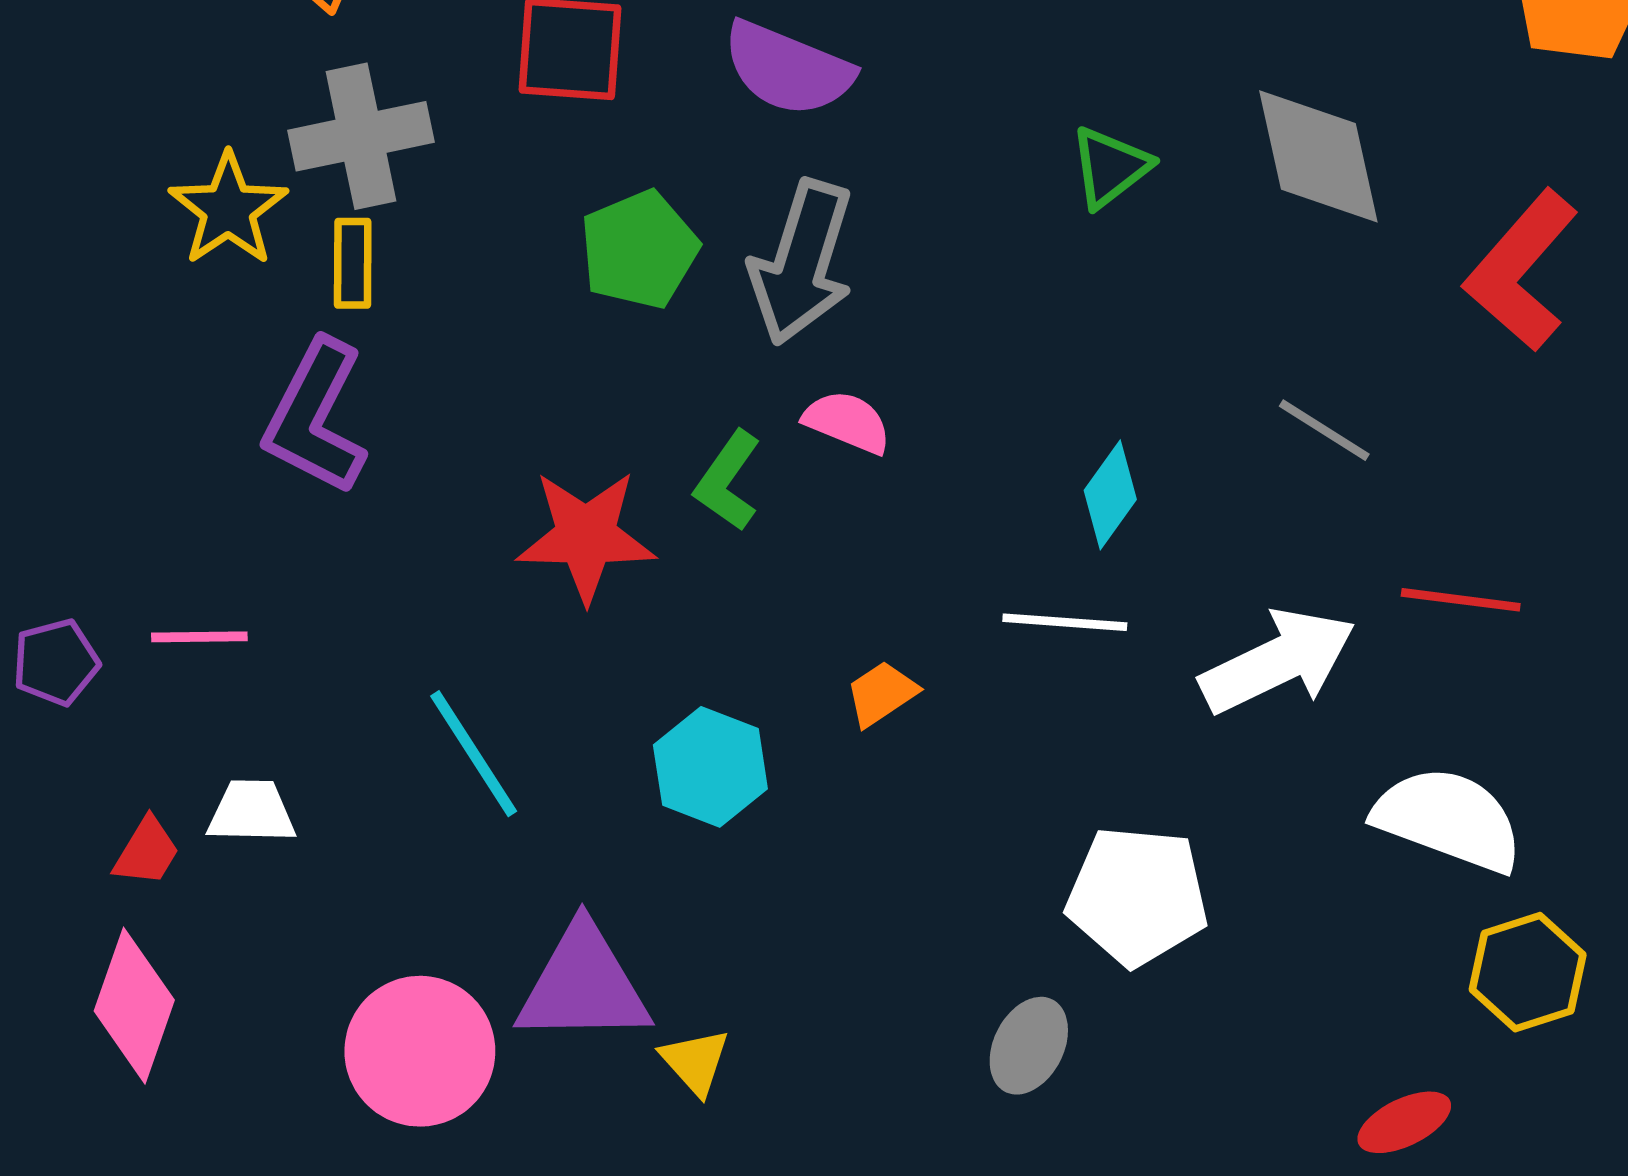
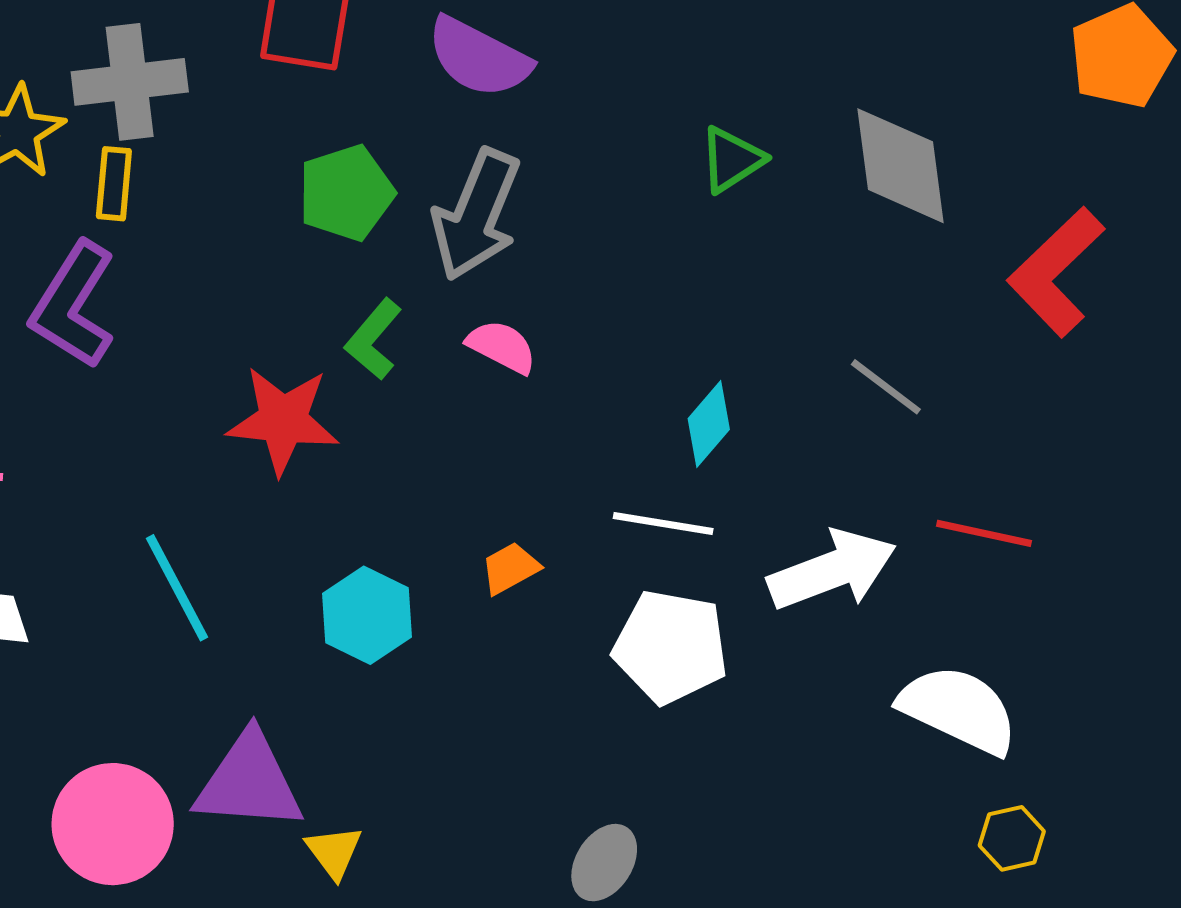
green L-shape: (728, 481) -> (373, 339), moved
white pentagon: (1137, 896) -> (671, 647), moved
yellow hexagon: (1528, 972) -> (1012, 838), size x0.7

